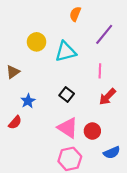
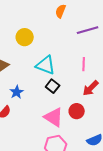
purple line: (104, 34) -> (88, 30), turned 35
cyan triangle: (66, 52) -> (46, 65), moved, turned 35
red circle: (92, 131) -> (77, 111), moved

